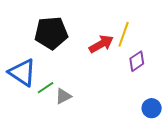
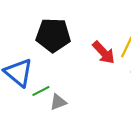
red arrow: (101, 44) -> (104, 52), turned 70

